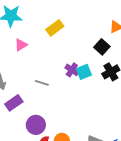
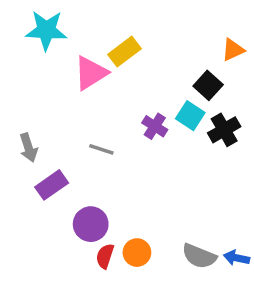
pink triangle: (21, 45) -> (91, 73), moved, size x1.5
cyan square: (84, 72) -> (190, 116), moved, turned -35

